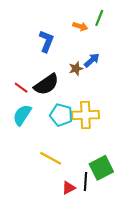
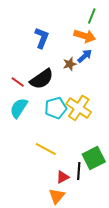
orange arrow: (80, 26) -> (85, 36), moved, size x1.5
cyan pentagon: (61, 115) -> (56, 108), turned -30
yellow cross: (85, 115) -> (79, 108), turned 35

